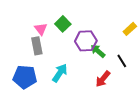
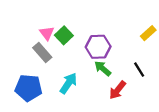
green square: (63, 24) -> (64, 35), moved
gray rectangle: (37, 46) -> (42, 52), turned -30
green arrow: (98, 51) -> (103, 68), moved

